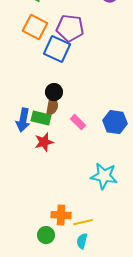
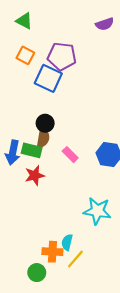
orange square: (35, 27) -> (25, 55), size x0.7
yellow line: (83, 222) -> (75, 259), turned -36
cyan semicircle: (82, 241) -> (67, 242), moved

